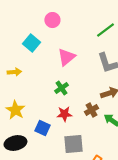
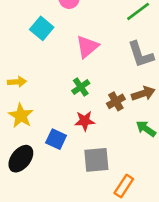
yellow arrow: (14, 72) -> (17, 82), moved
brown cross: (91, 110) -> (116, 101), moved
black ellipse: (15, 143) -> (21, 159), turned -40

